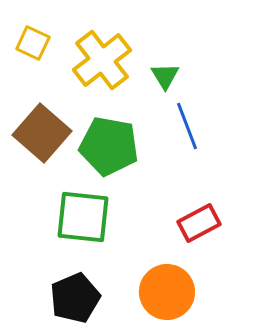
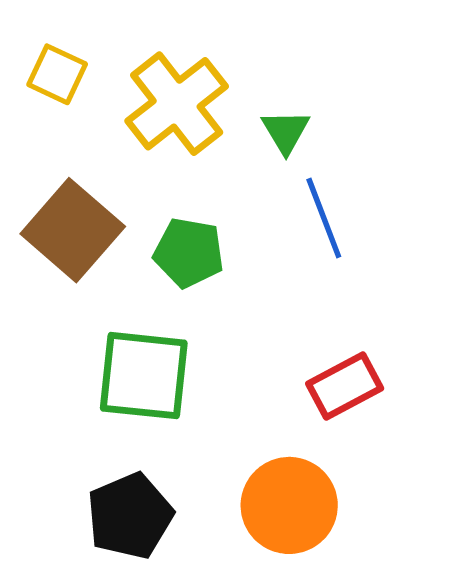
green pentagon: (109, 146) -> (189, 253), size x0.7

